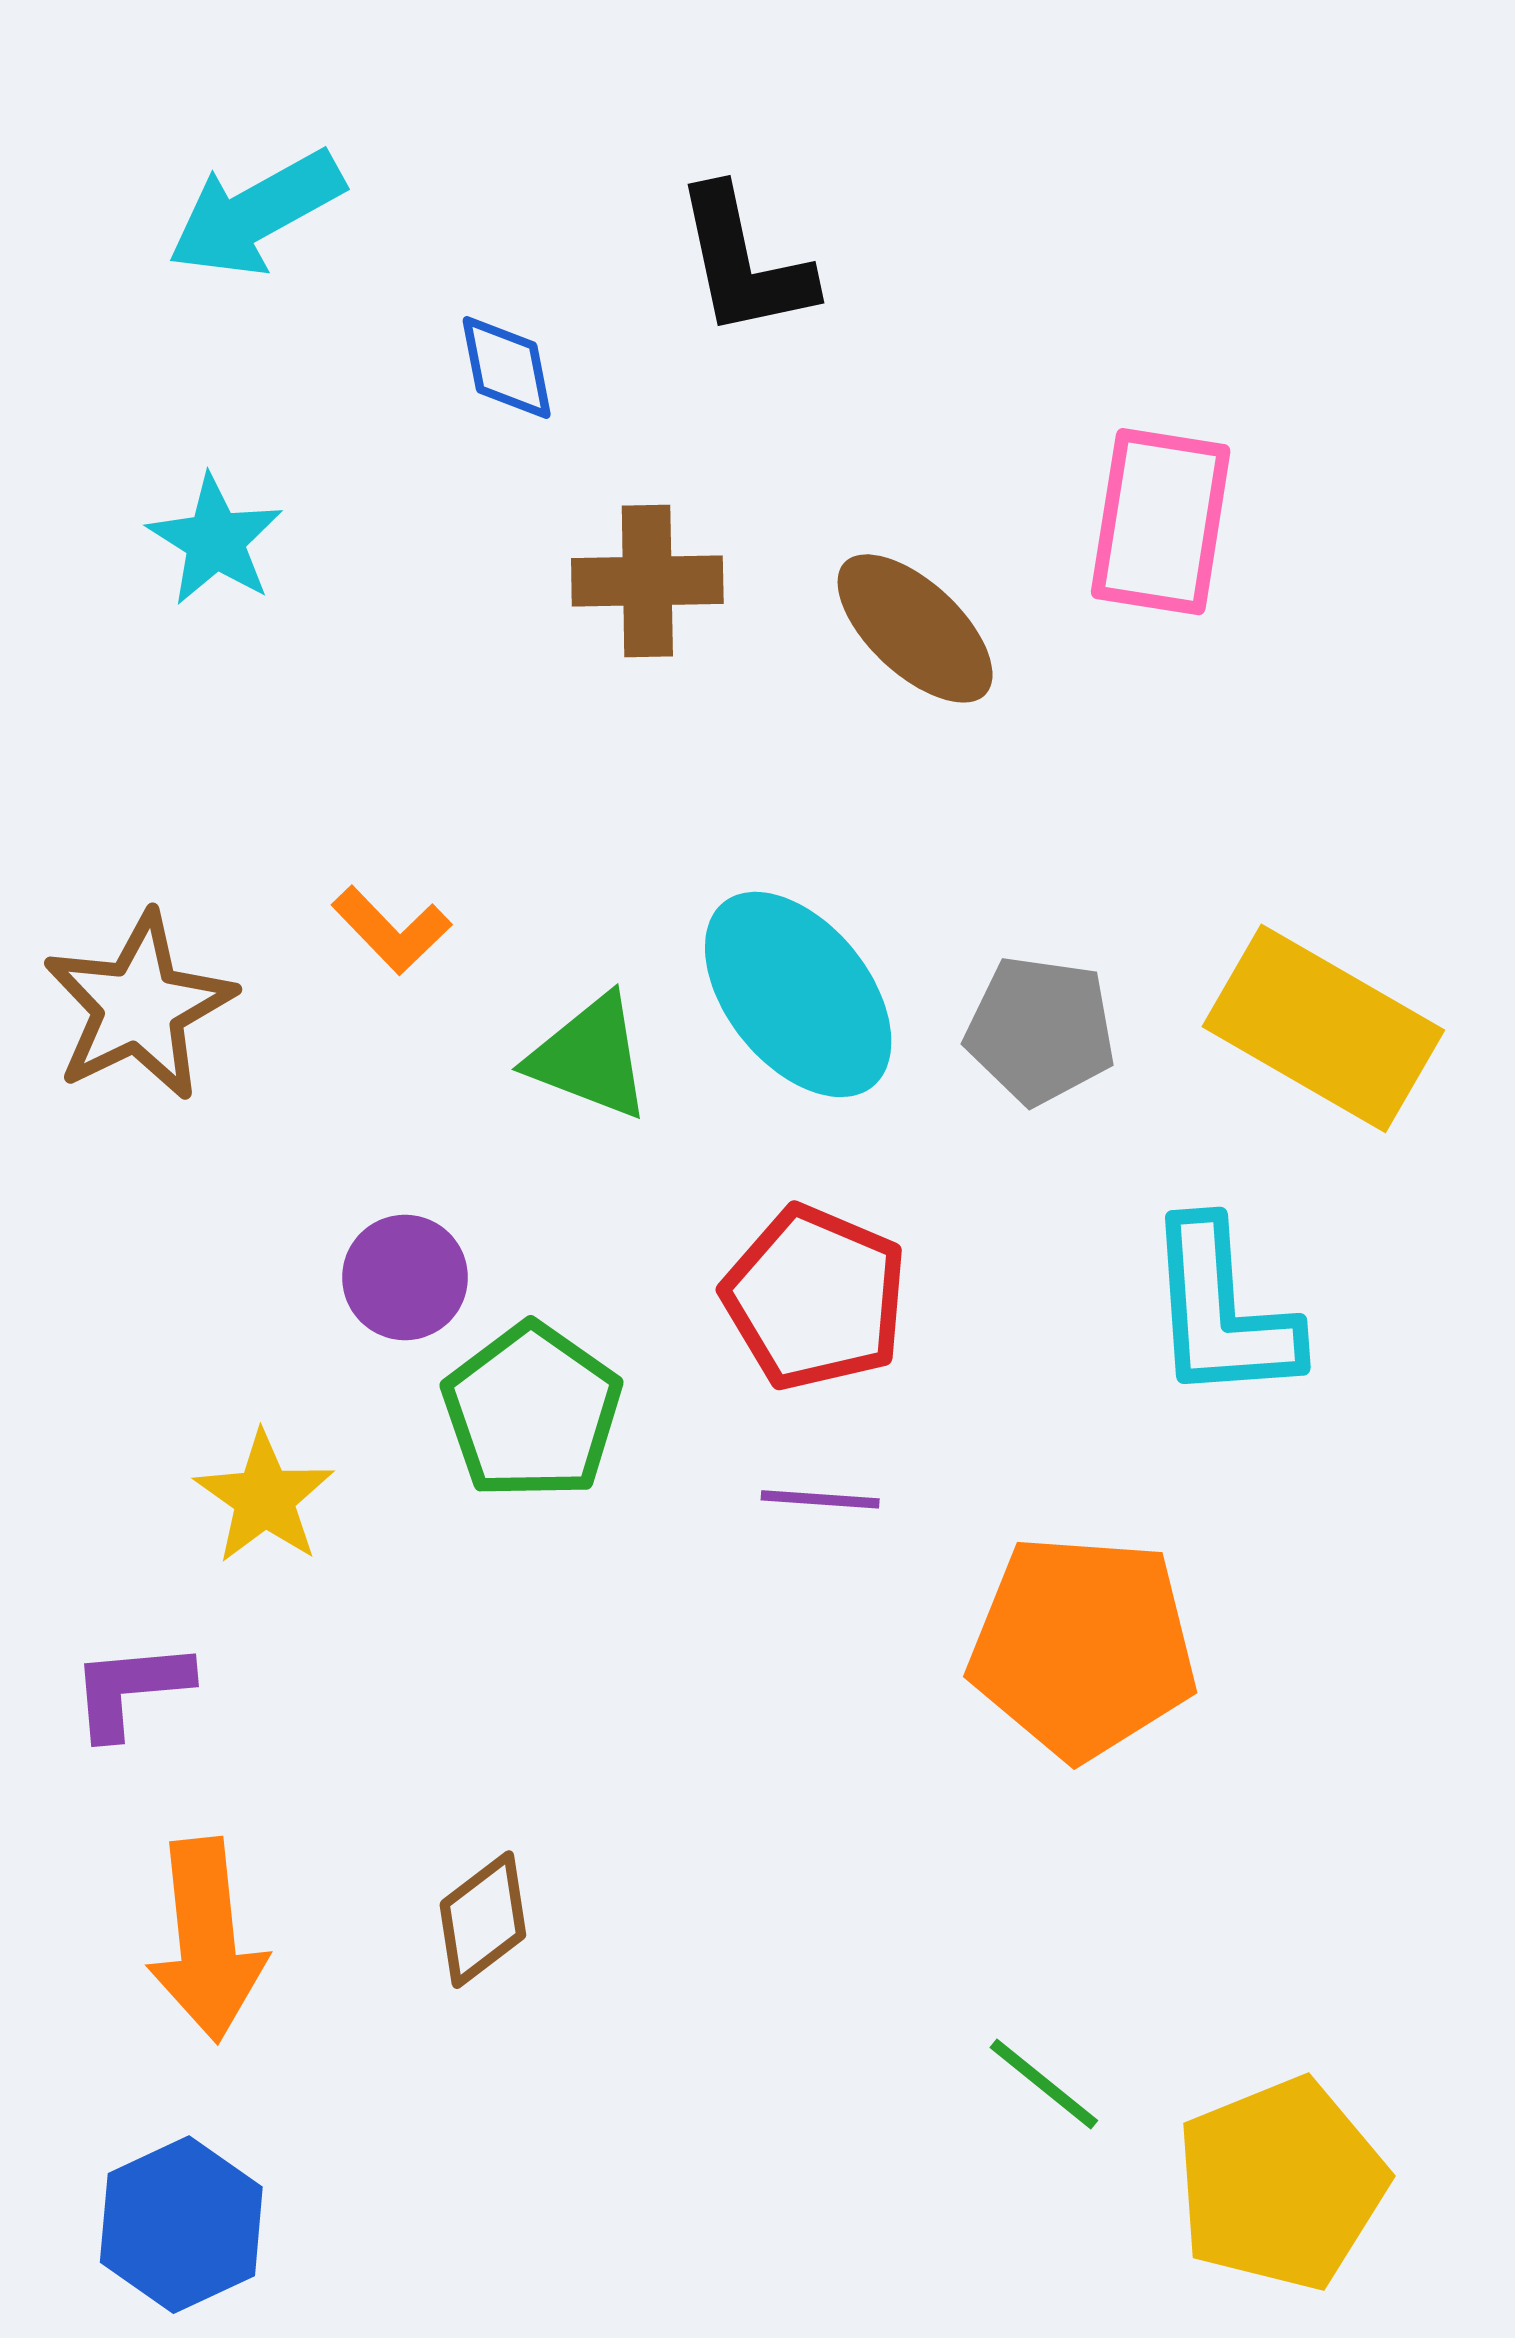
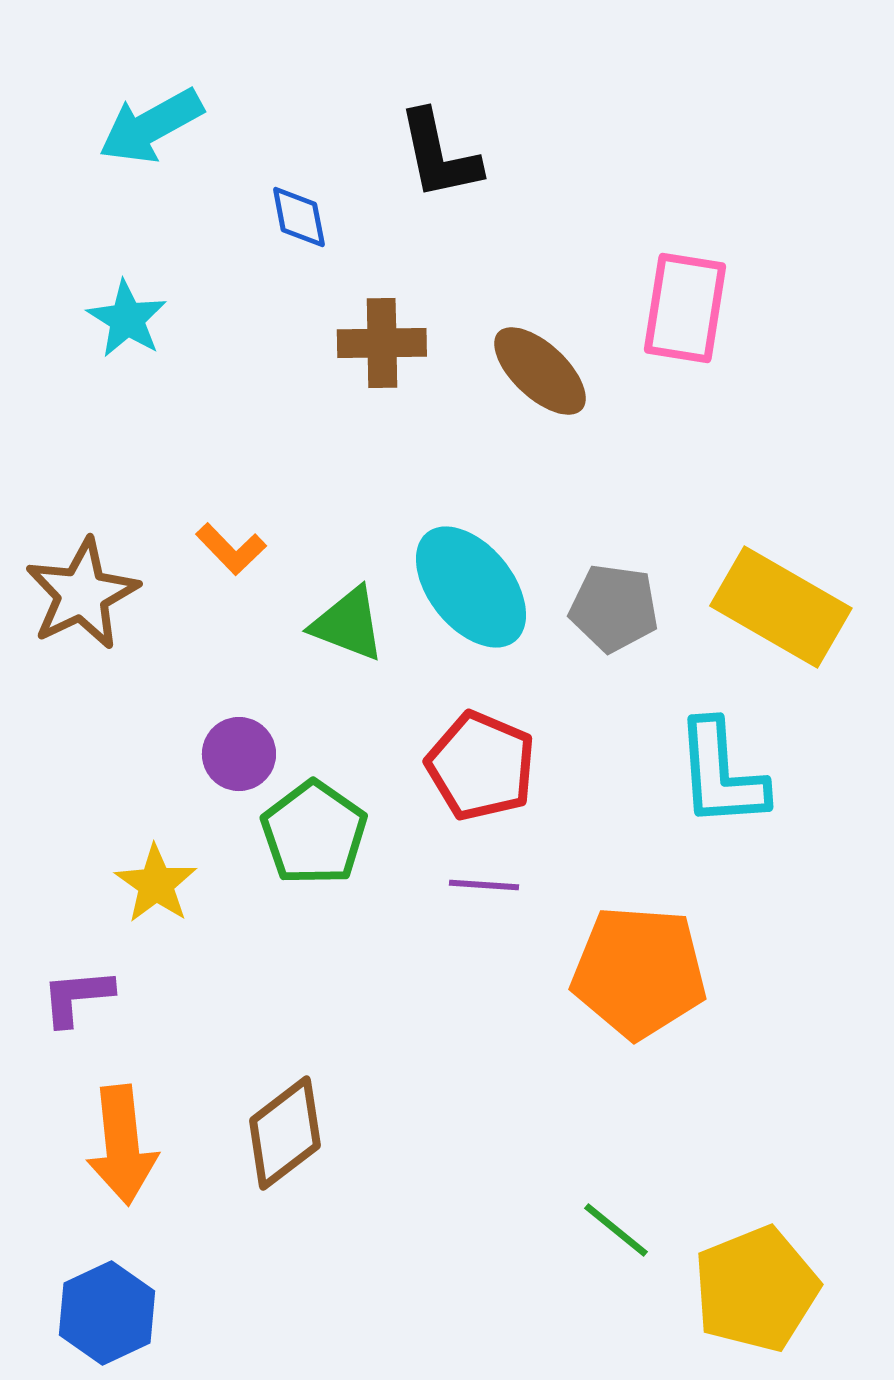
brown diamond: (483, 1920) -> (285, 1133), size x1.4

